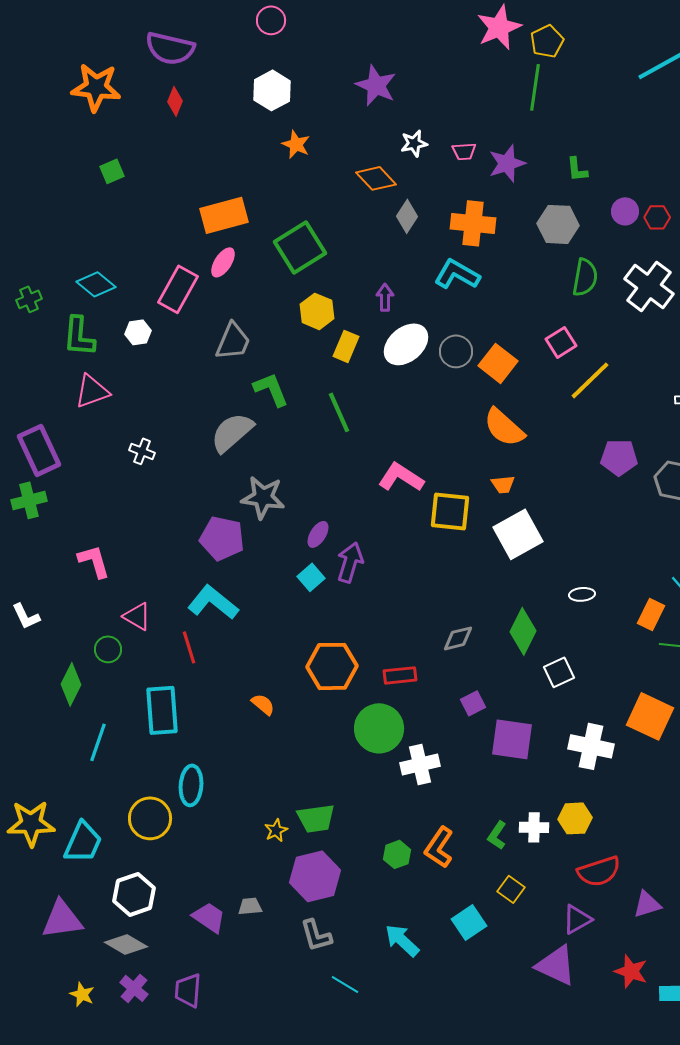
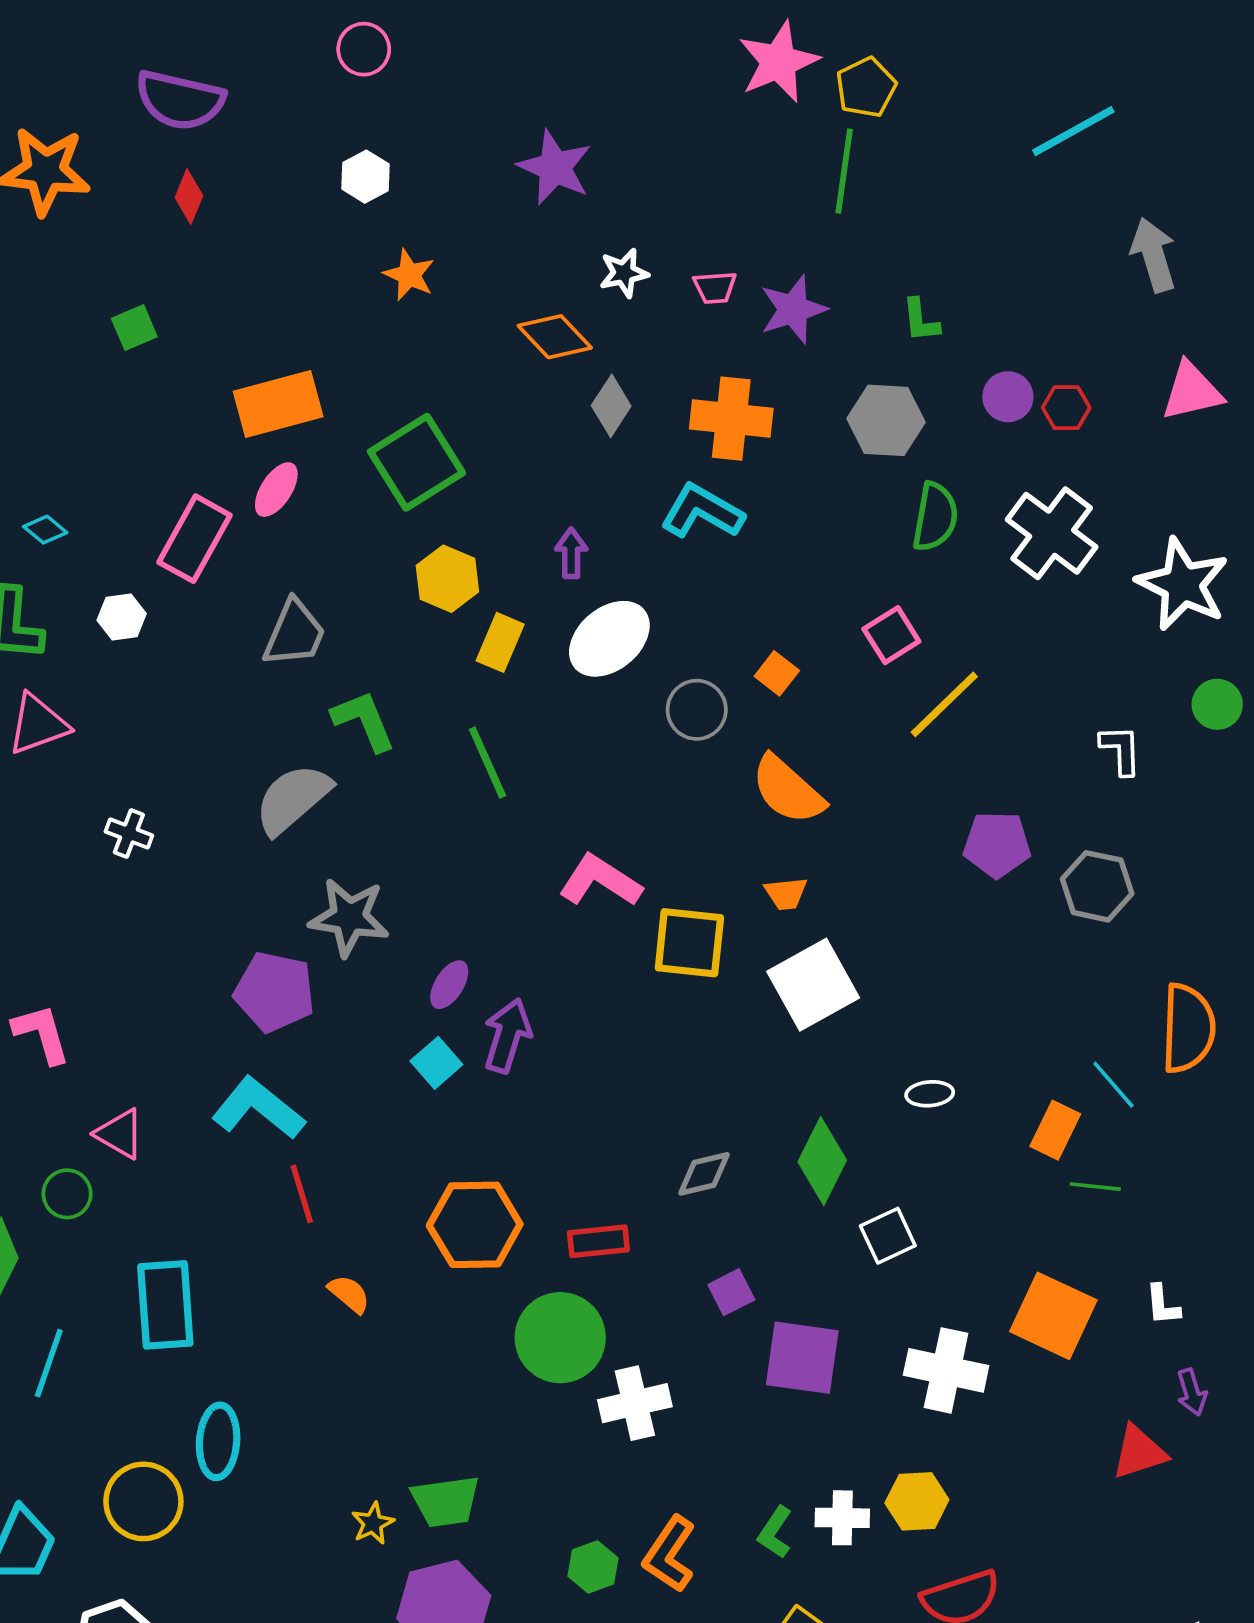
white hexagon: (272, 90) -> (365, 177), size x0.7
green square: (112, 171) -> (134, 328), moved
cyan diamond: (96, 284) -> (45, 530), size x0.6
gray circle: (456, 351) -> (697, 710), moved
orange square: (498, 363) -> (777, 673), size x0.6
red line: (189, 647) -> (302, 1194), moved

